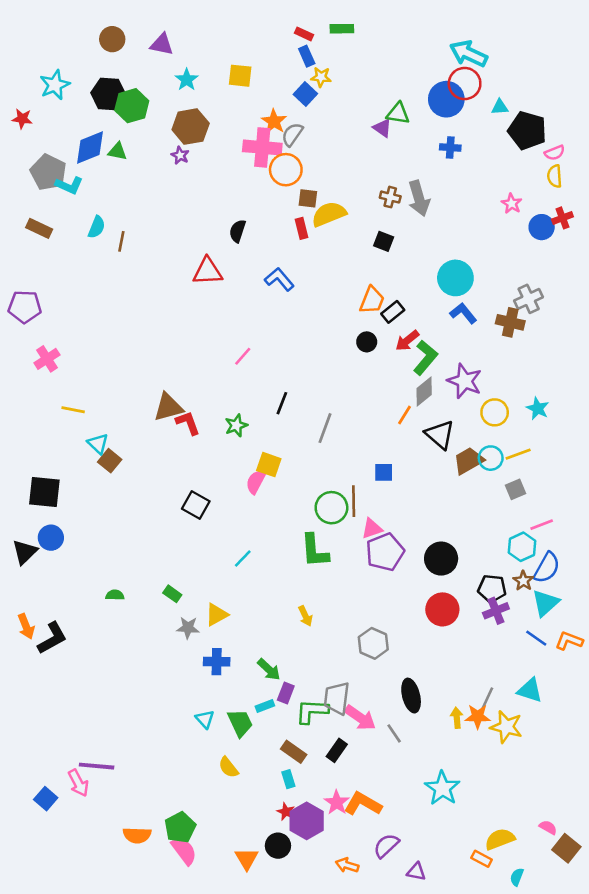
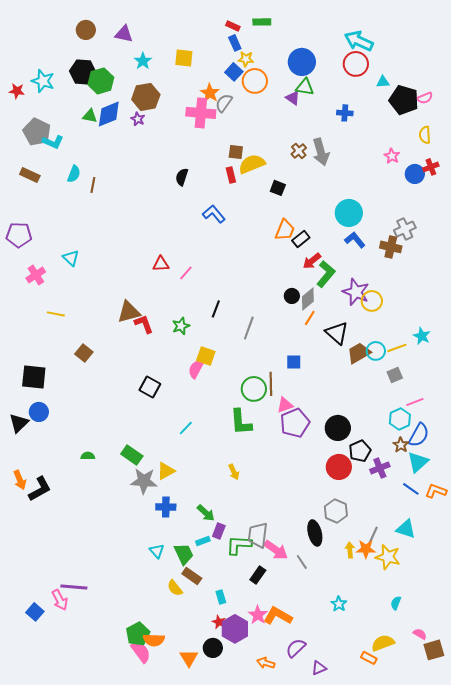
cyan star: (55, 85) -> (43, 81), moved, turned -30
blue circle: (446, 99) -> (302, 62), moved
blue diamond: (90, 147) -> (109, 114), moved
pink semicircle: (555, 153) -> (425, 98), moved
orange circle: (286, 170) -> (255, 81), moved
brown cross: (390, 197) -> (299, 151), turned 35
black square: (384, 241) -> (278, 188), moved
red triangle: (207, 271) -> (161, 264), moved, size x0.7
black circle: (367, 342) -> (292, 296), moved
gray diamond: (424, 391) -> (308, 299), moved
cyan star: (538, 408) -> (422, 336), moved
yellow circle: (495, 412) -> (372, 301), moved
cyan triangle: (98, 444) -> (71, 258), moved
black pentagon: (492, 589) -> (360, 451), moved, turned -30
green rectangle: (172, 594) -> (132, 455), size x1.5
gray star: (188, 628) -> (144, 481), size x1.5
gray hexagon: (373, 643) -> (336, 511), moved
brown rectangle: (294, 752) -> (192, 576), moved
cyan star: (442, 788) -> (339, 604), size x0.6
orange semicircle: (137, 835) -> (154, 640), moved
brown square: (566, 848) -> (434, 650), turned 35
purple triangle: (416, 872) -> (319, 668), turned -35
cyan semicircle: (517, 877) -> (396, 603), moved

